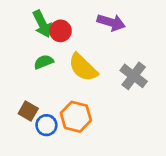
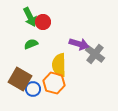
purple arrow: (111, 22) -> (79, 44), moved
yellow semicircle: (83, 67) -> (59, 65), moved, turned 45
brown square: (28, 111) -> (20, 79), size x1.6

